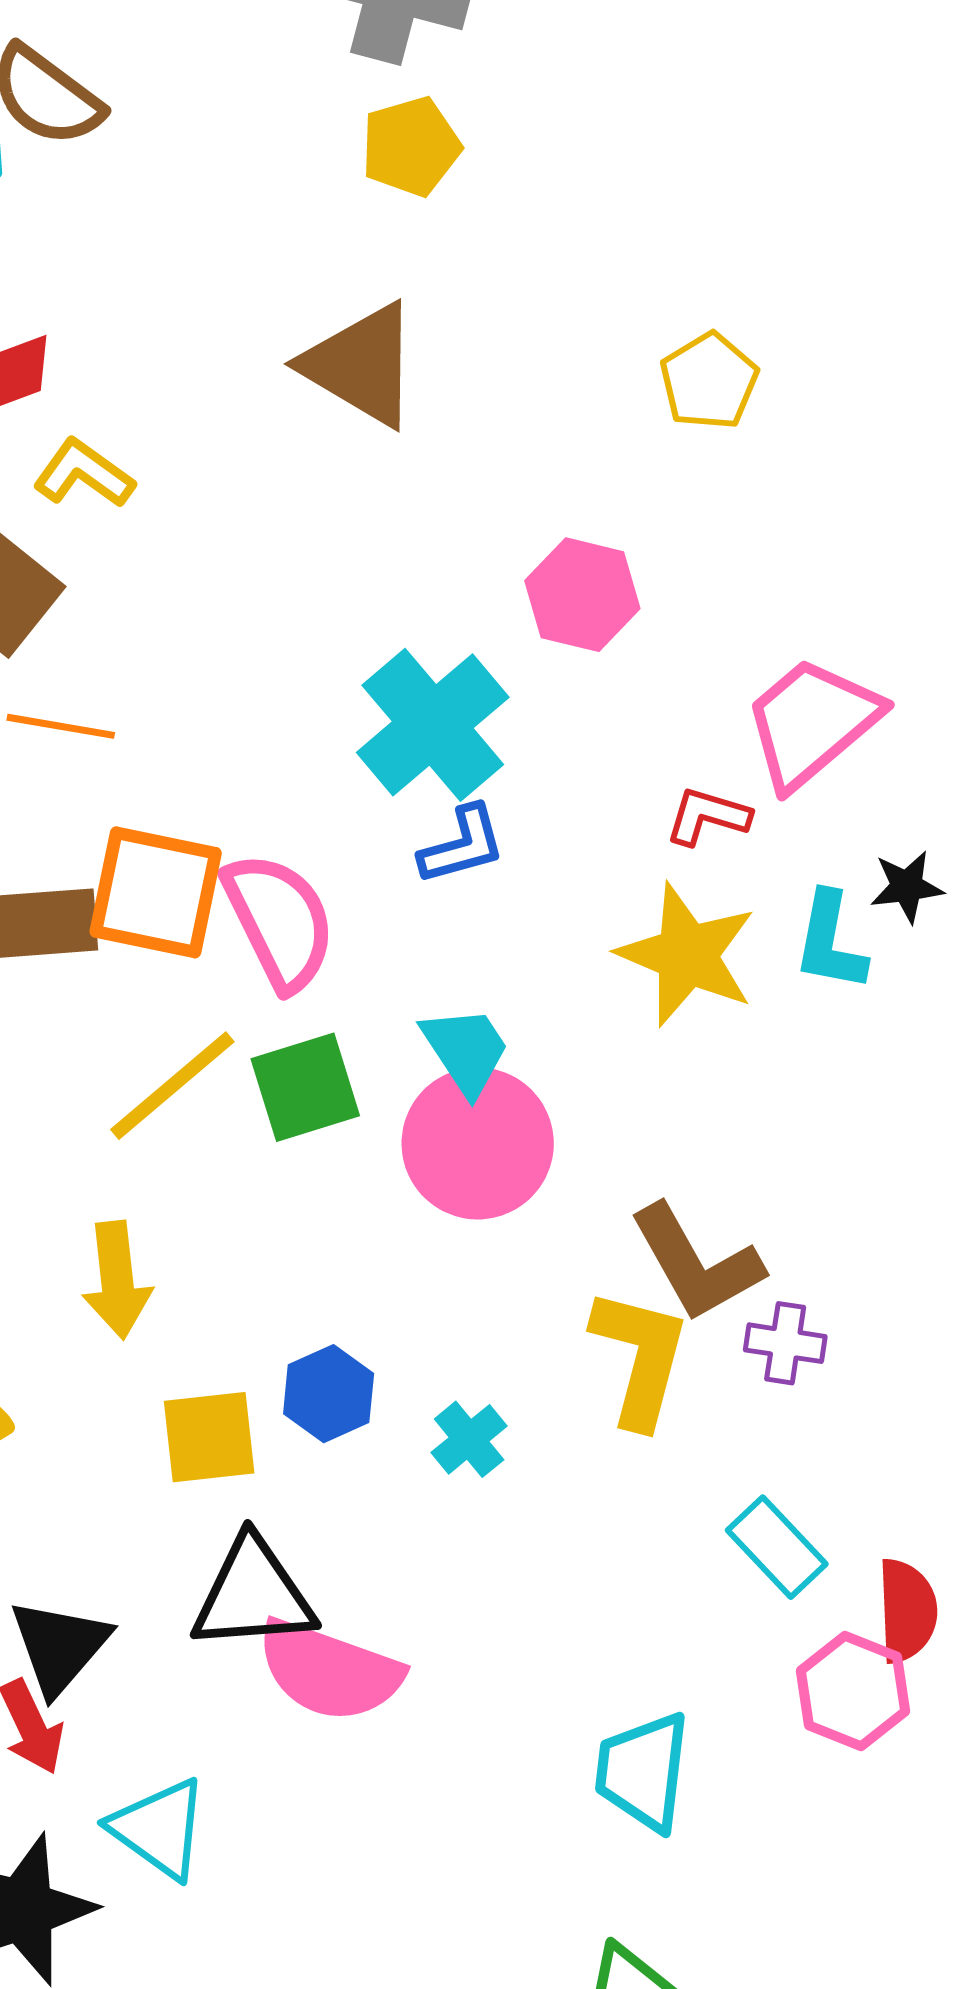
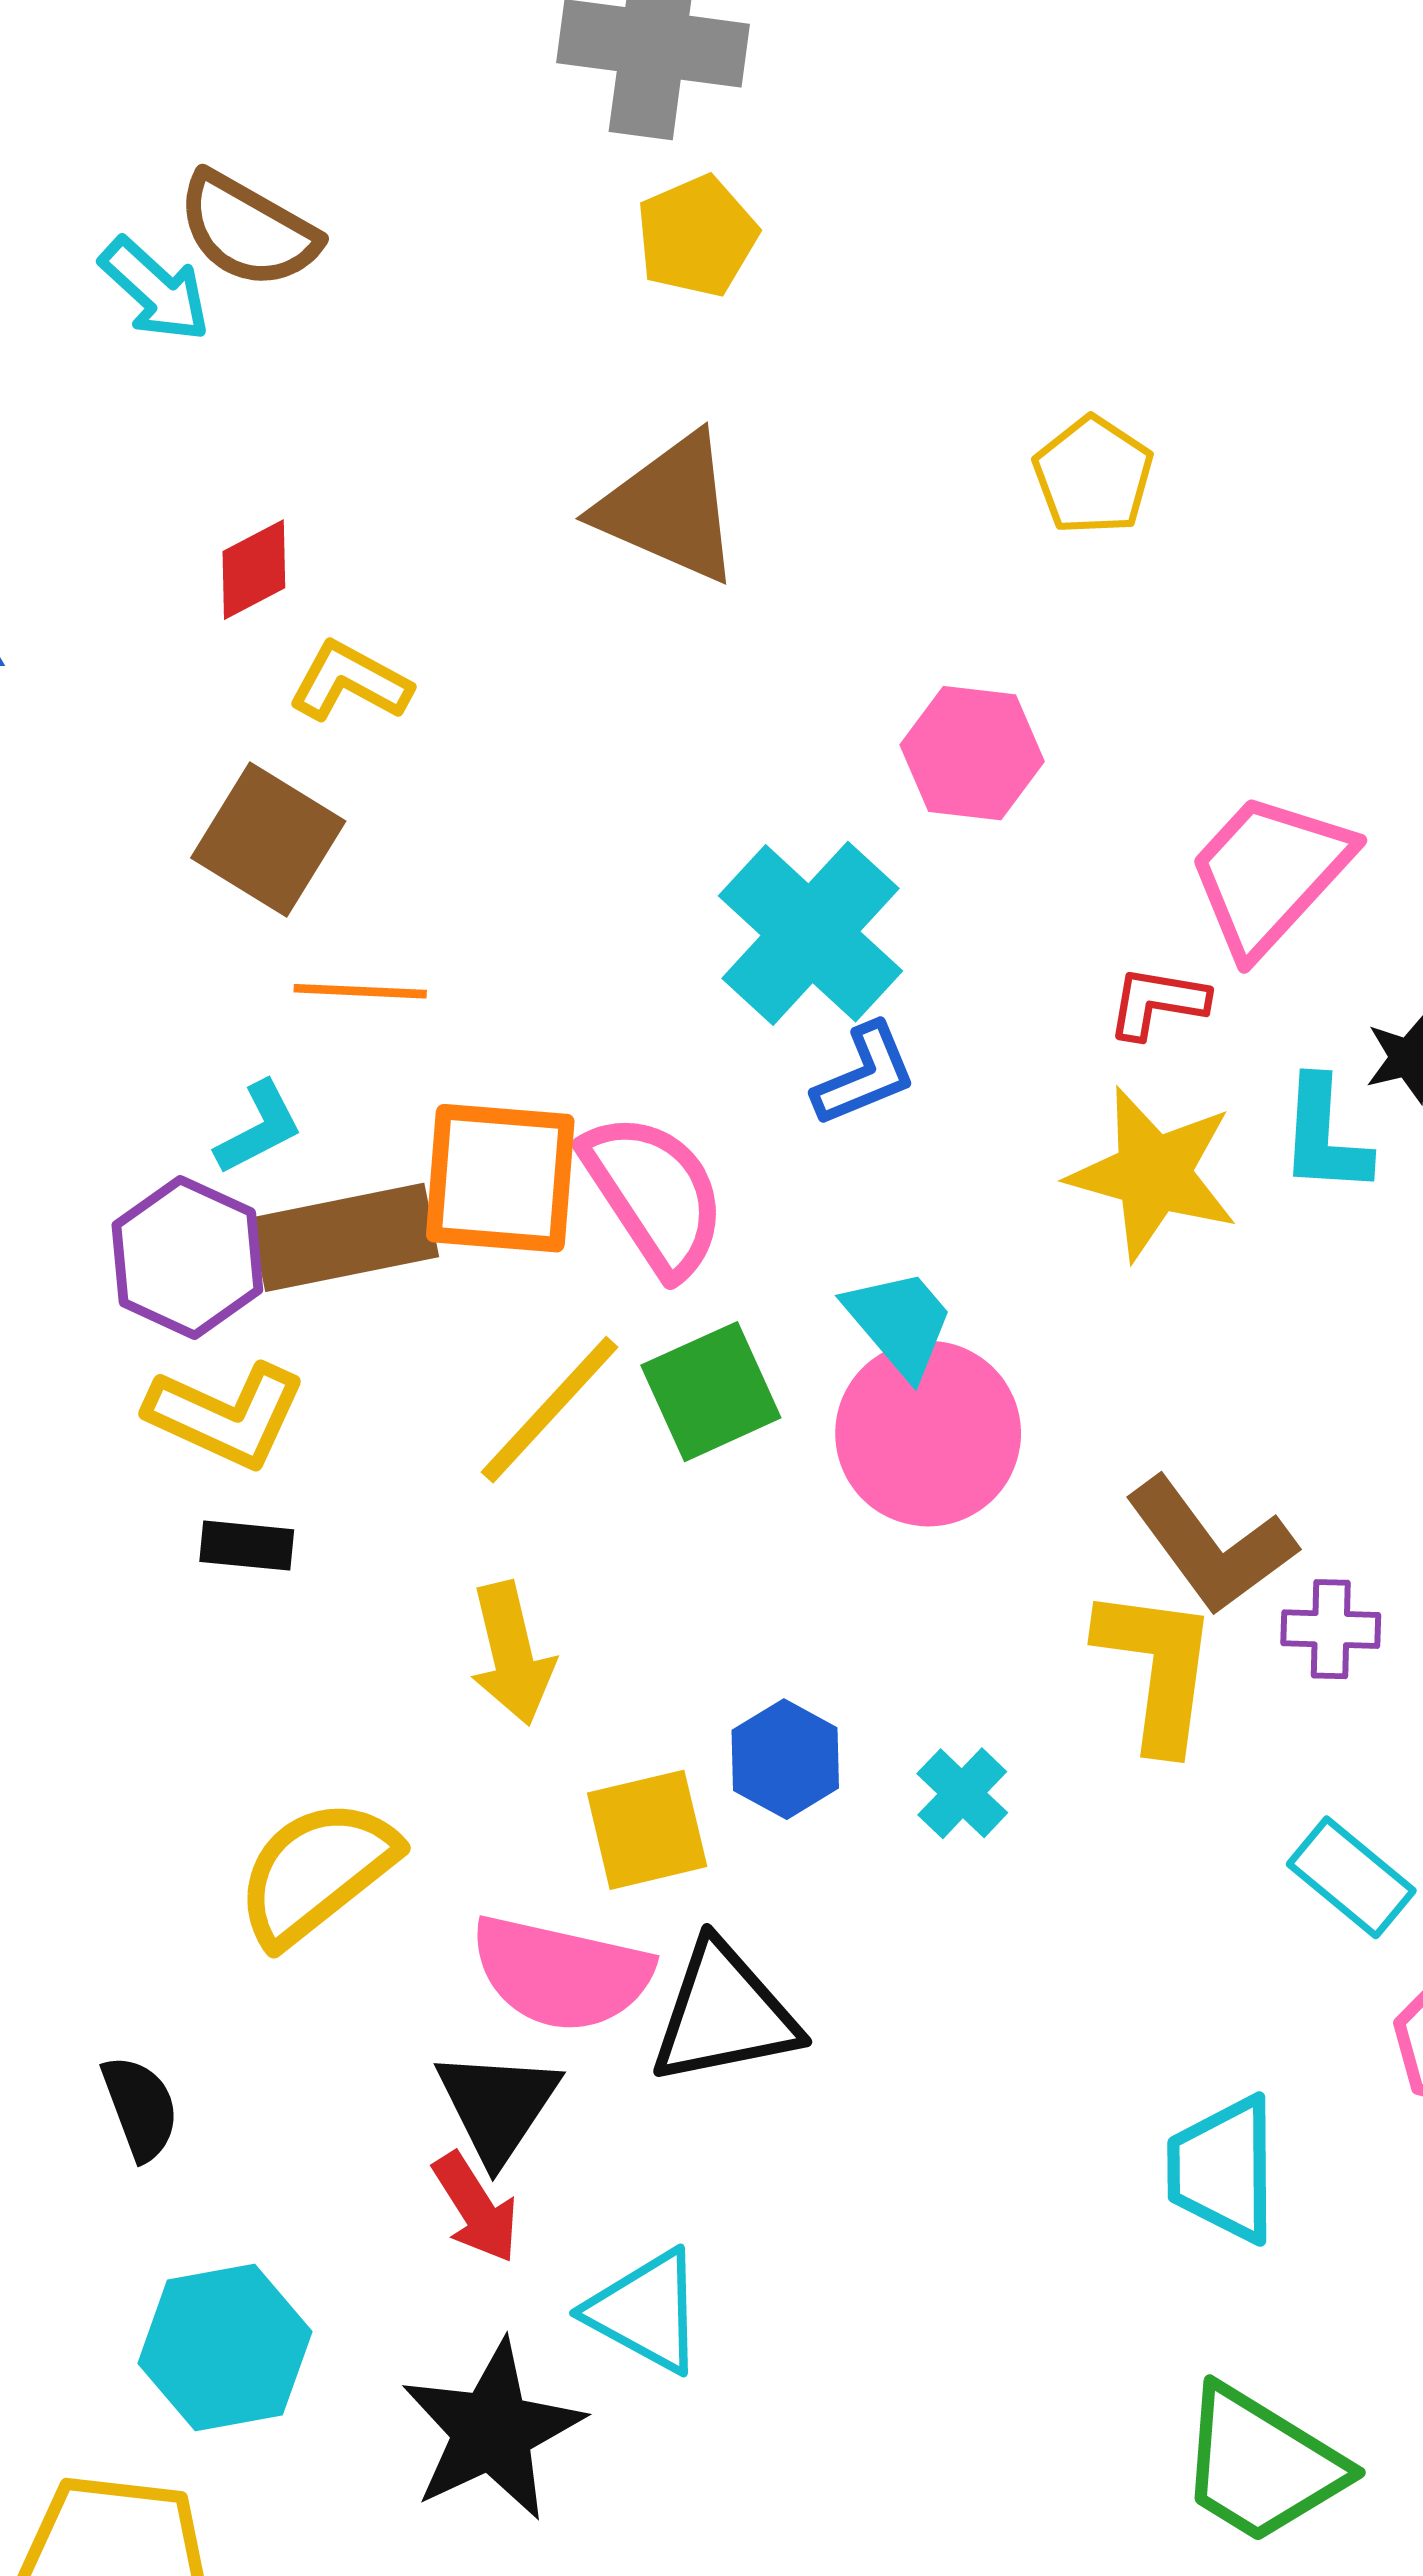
pink semicircle: (329, 1671) -> (561, 1973), moved

